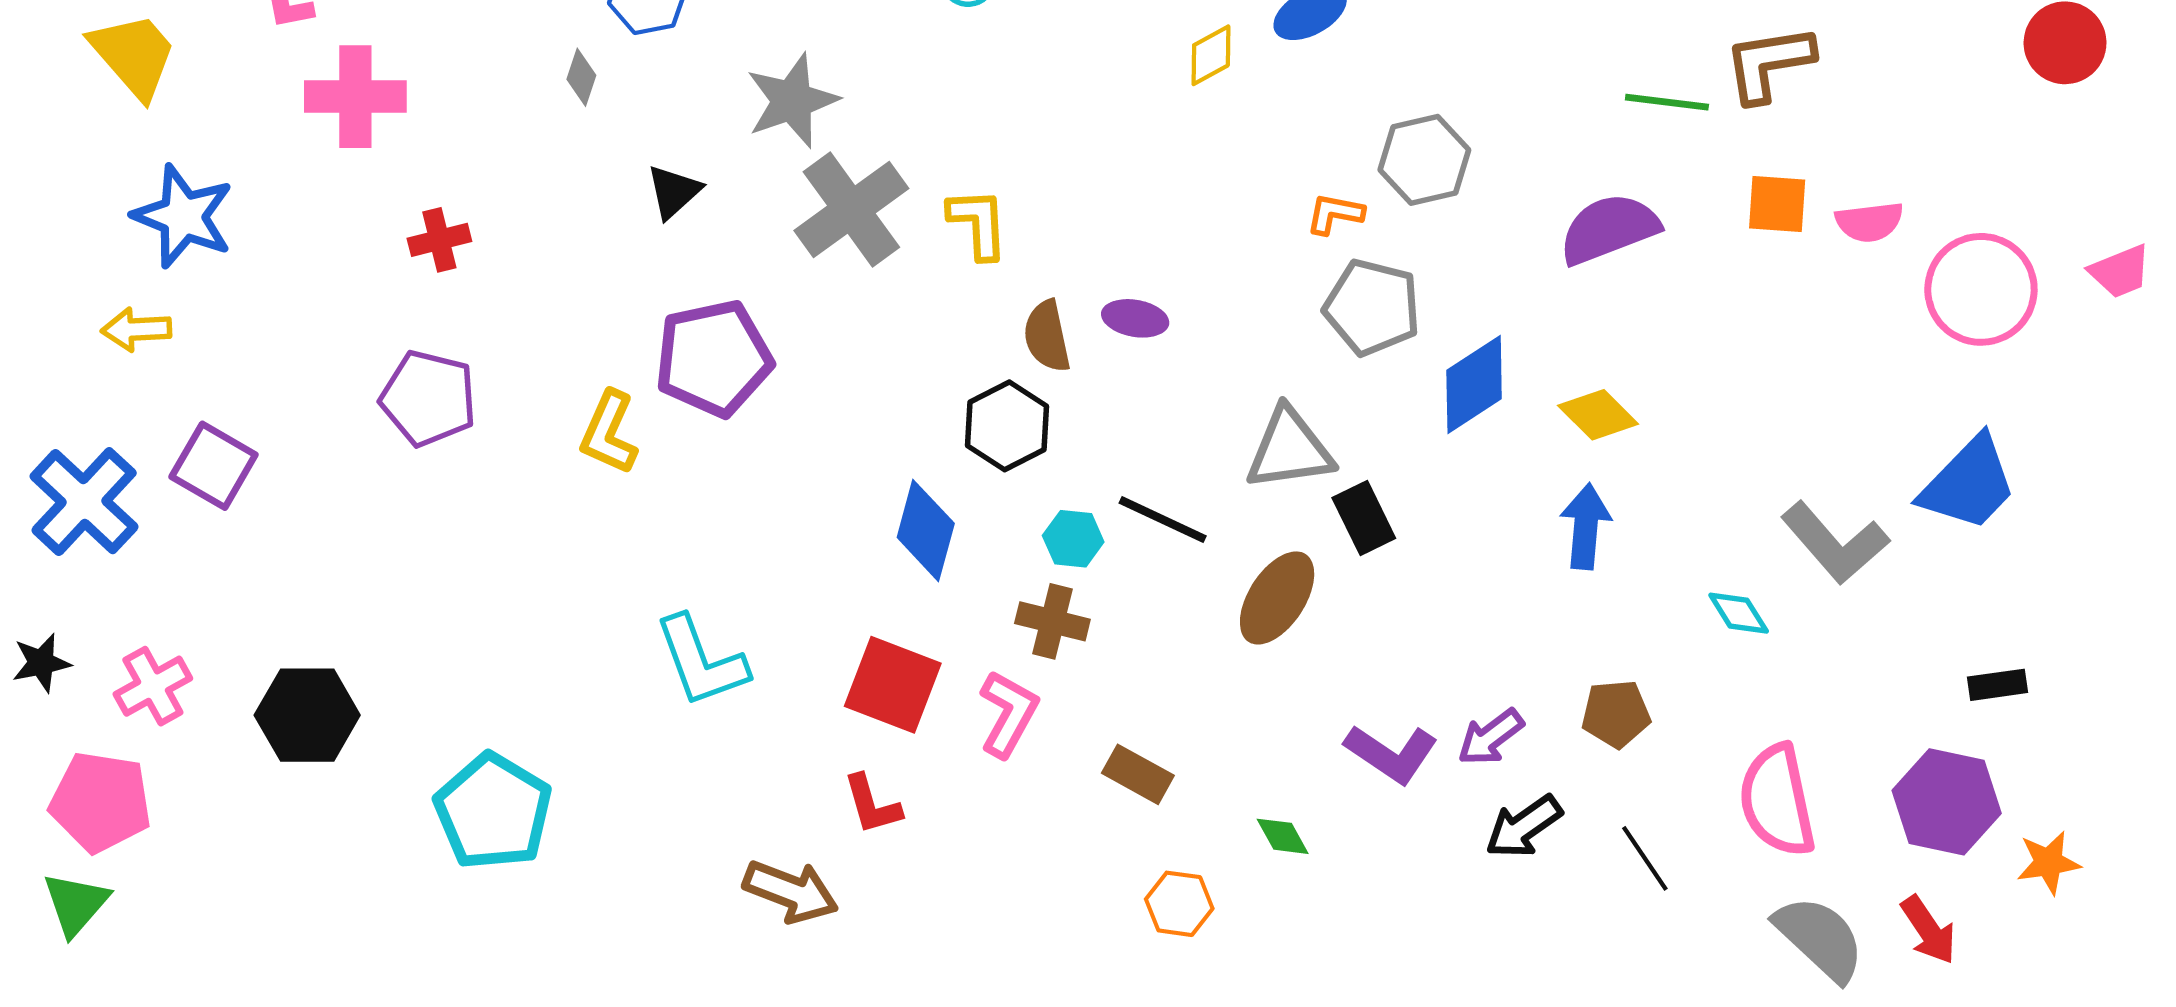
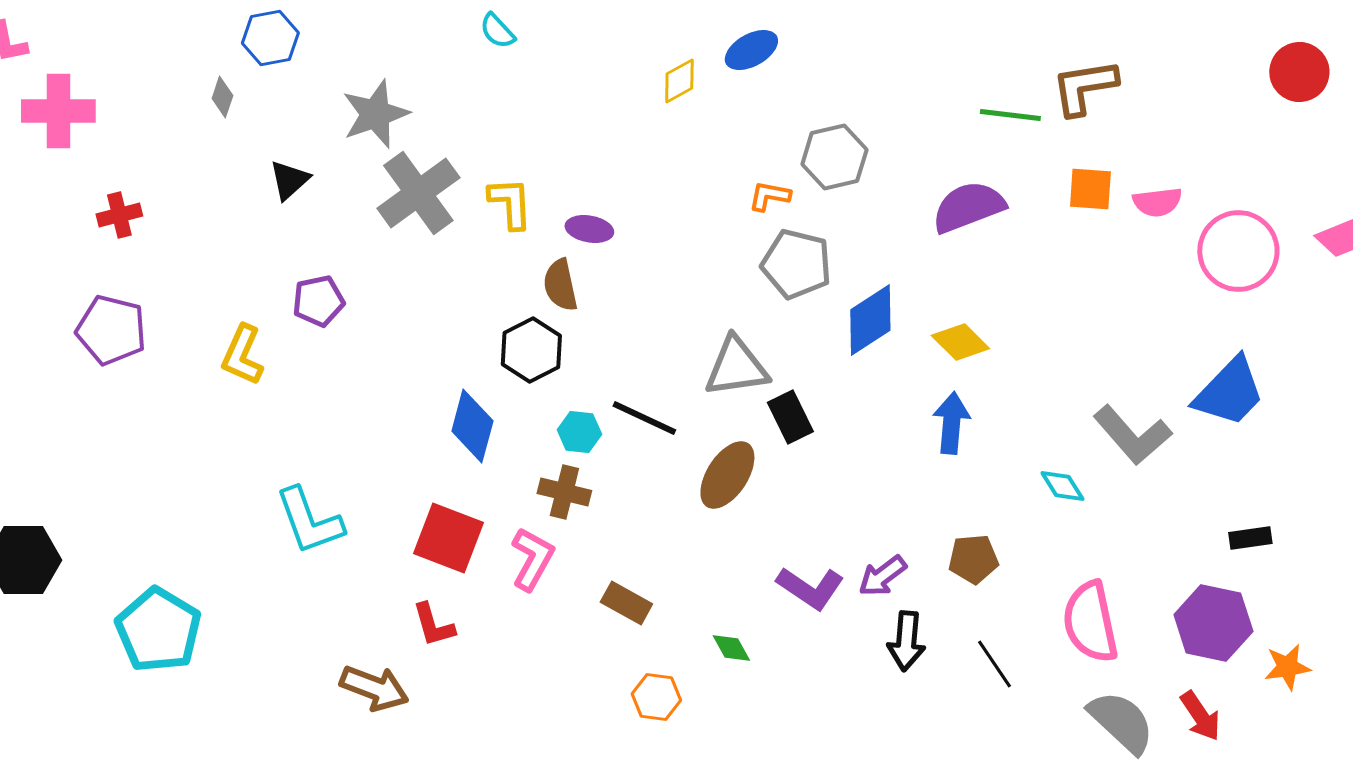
purple ellipse: (1135, 318) -> (589, 229), moved
purple pentagon: (714, 358) -> (318, 301), size x0.6
black arrow: (1524, 827) -> (906, 641), turned -50

